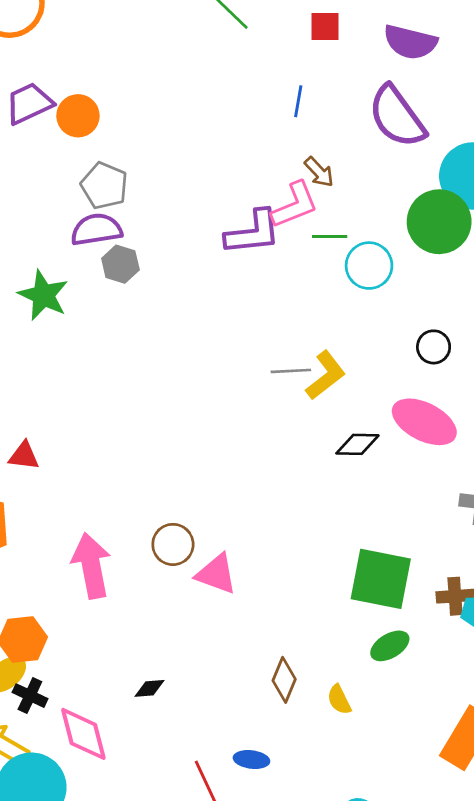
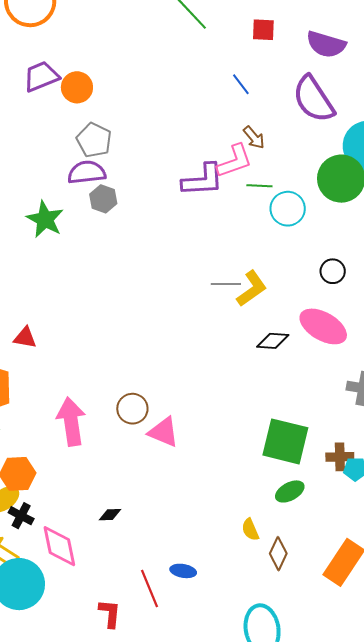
blue line: (298, 101) -> (241, 84), turned -50
brown diamond: (284, 680) -> (278, 554), moved

